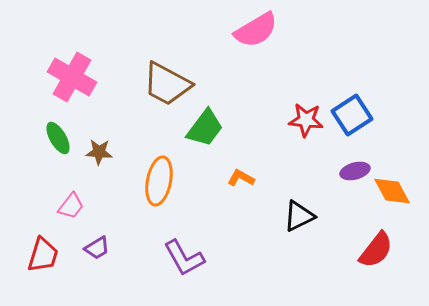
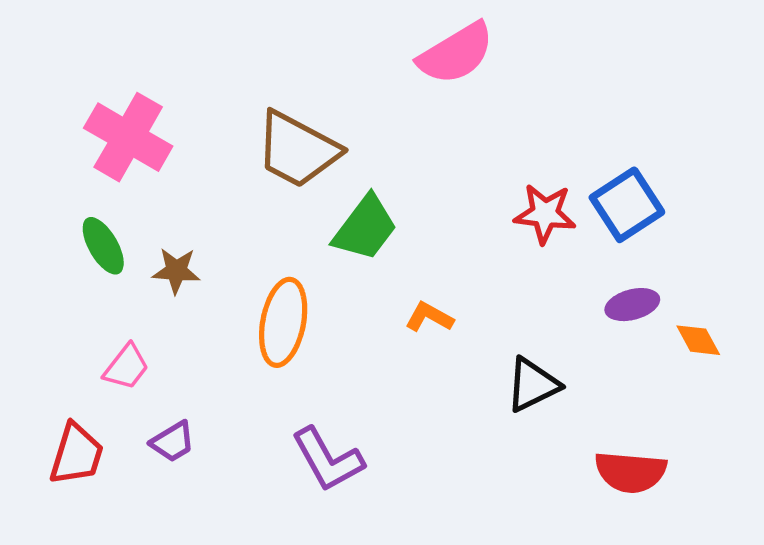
orange diamond: (392, 191) -> (698, 340), size x0.7
red semicircle: (376, 250) -> (631, 472), moved, turned 57

